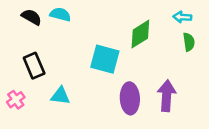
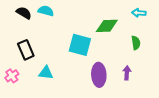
green diamond: (140, 34) -> (107, 26), turned 30
green semicircle: (189, 42) -> (136, 43), moved
purple arrow: (167, 96) -> (127, 73), size x0.6

